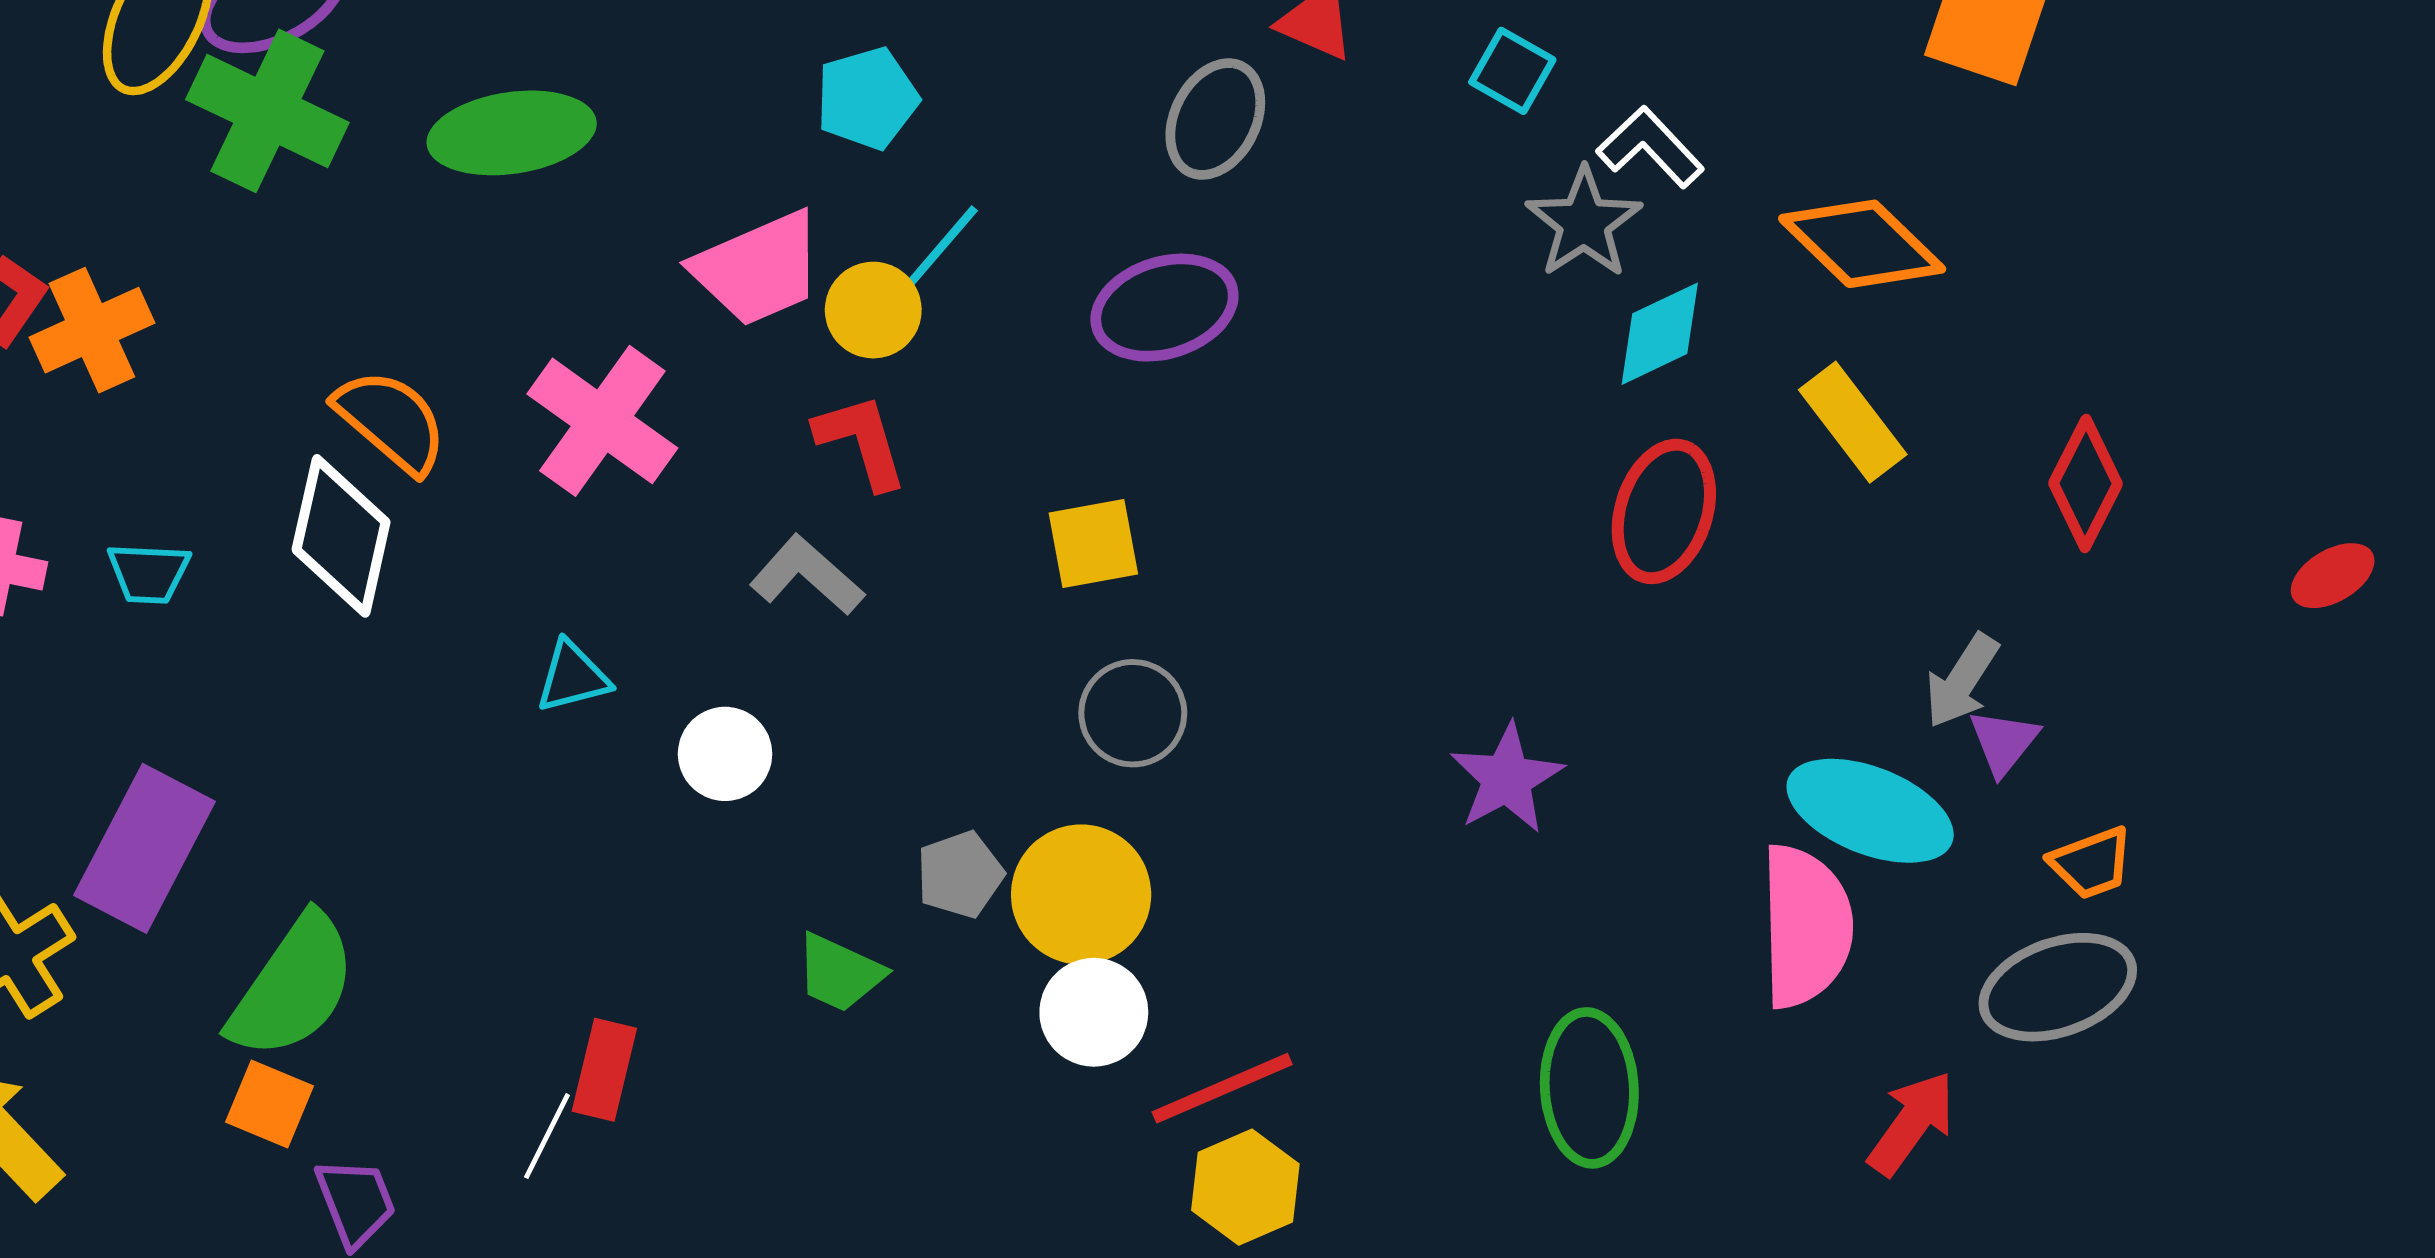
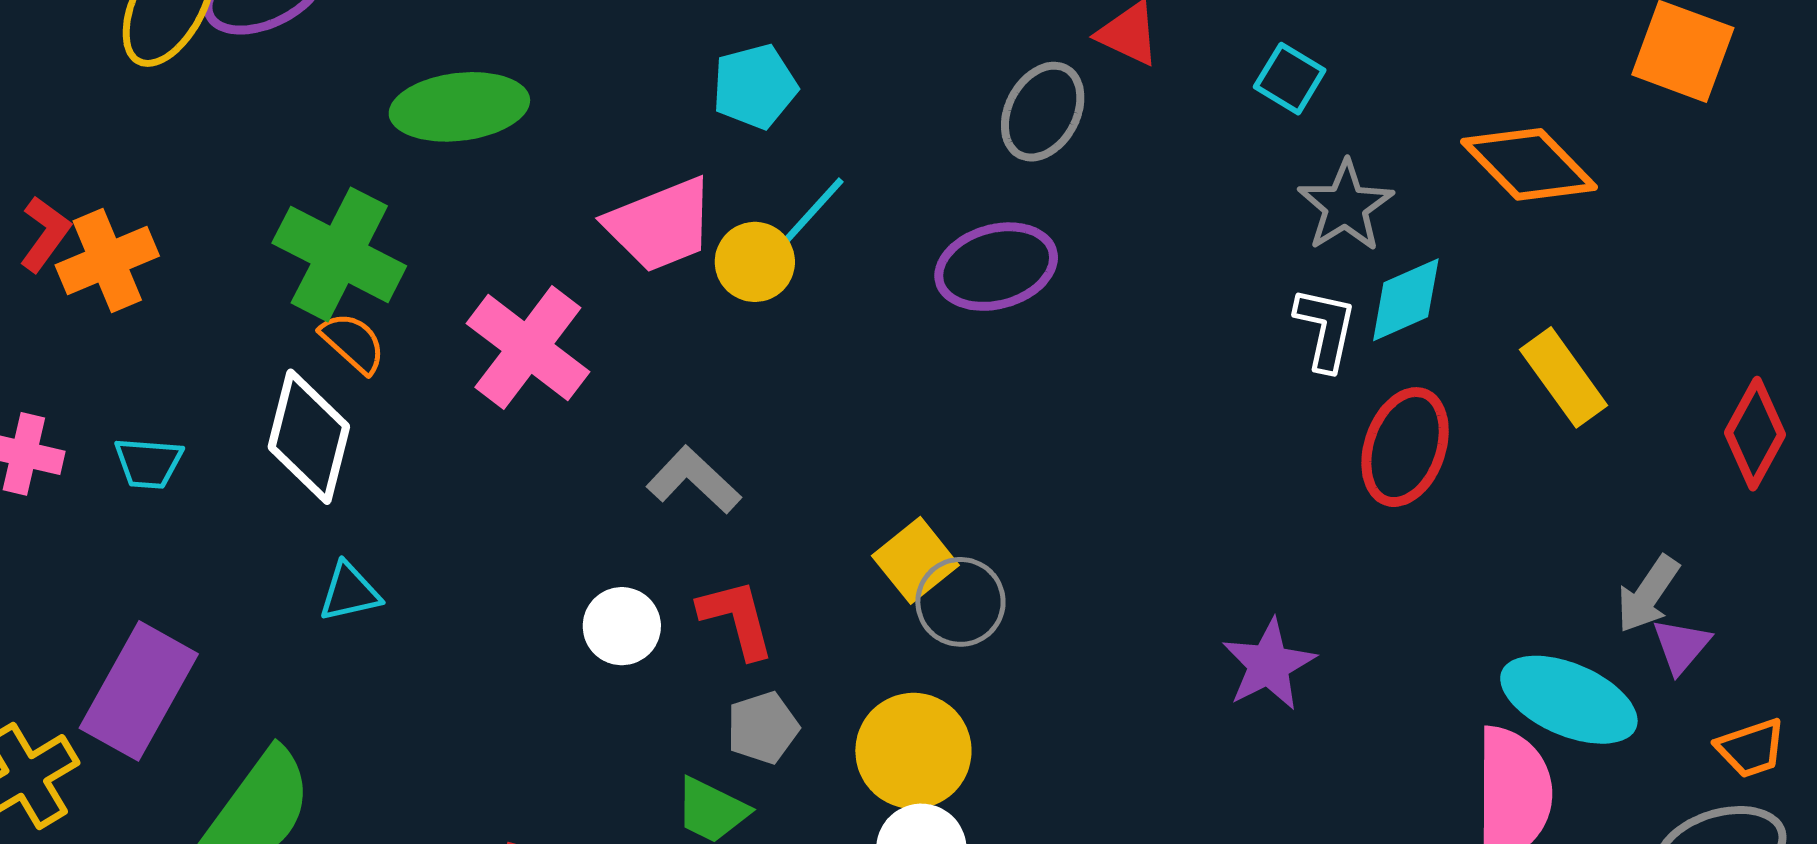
green cross: (267, 111) -> (339, 254), moved
white L-shape: (1650, 147) -> (1325, 329), moved, turned 54
orange diamond: (1862, 244) -> (1529, 164), moved
orange semicircle: (391, 421) -> (353, 343), size x0.7
red L-shape: (861, 441) -> (737, 619), moved
yellow square: (1093, 544) -> (915, 560), moved, turned -30
cyan triangle: (573, 677) -> (350, 592), moved
gray pentagon: (960, 875) -> (763, 728), moved

